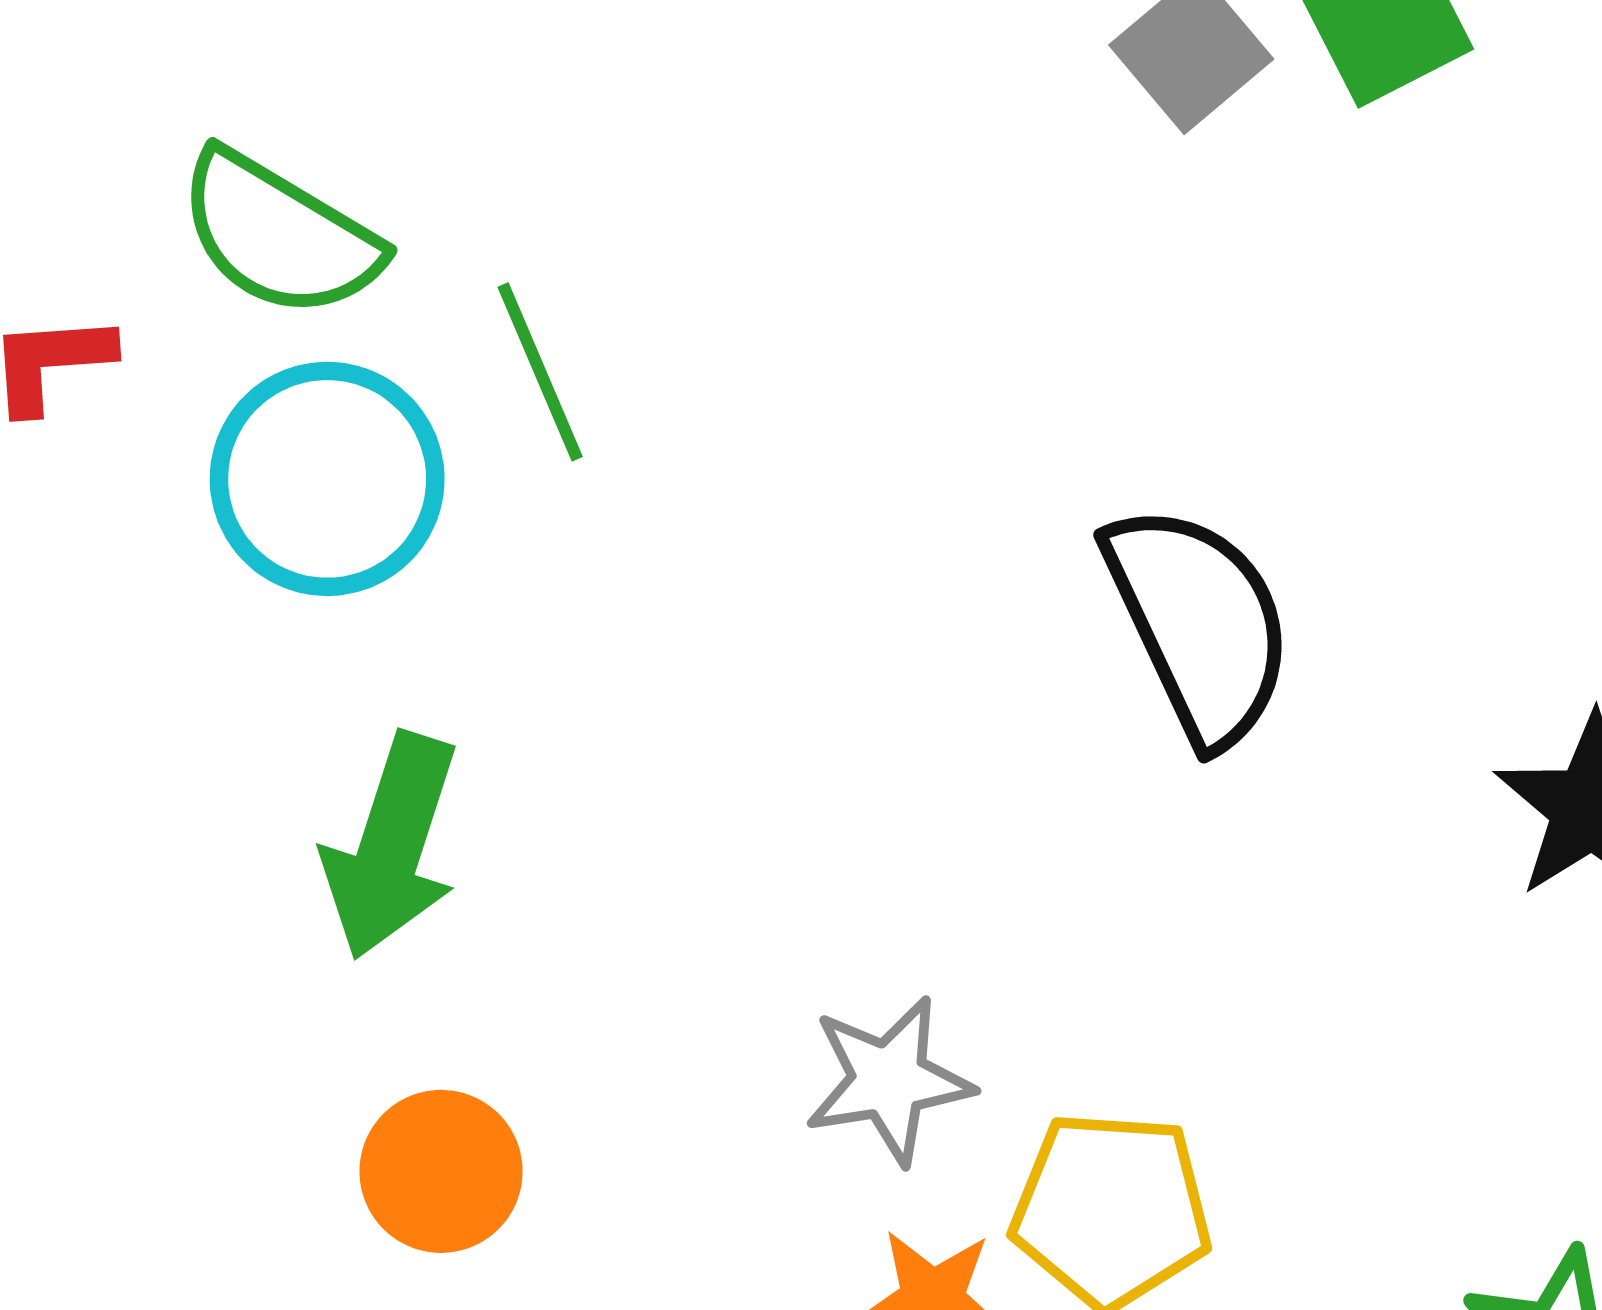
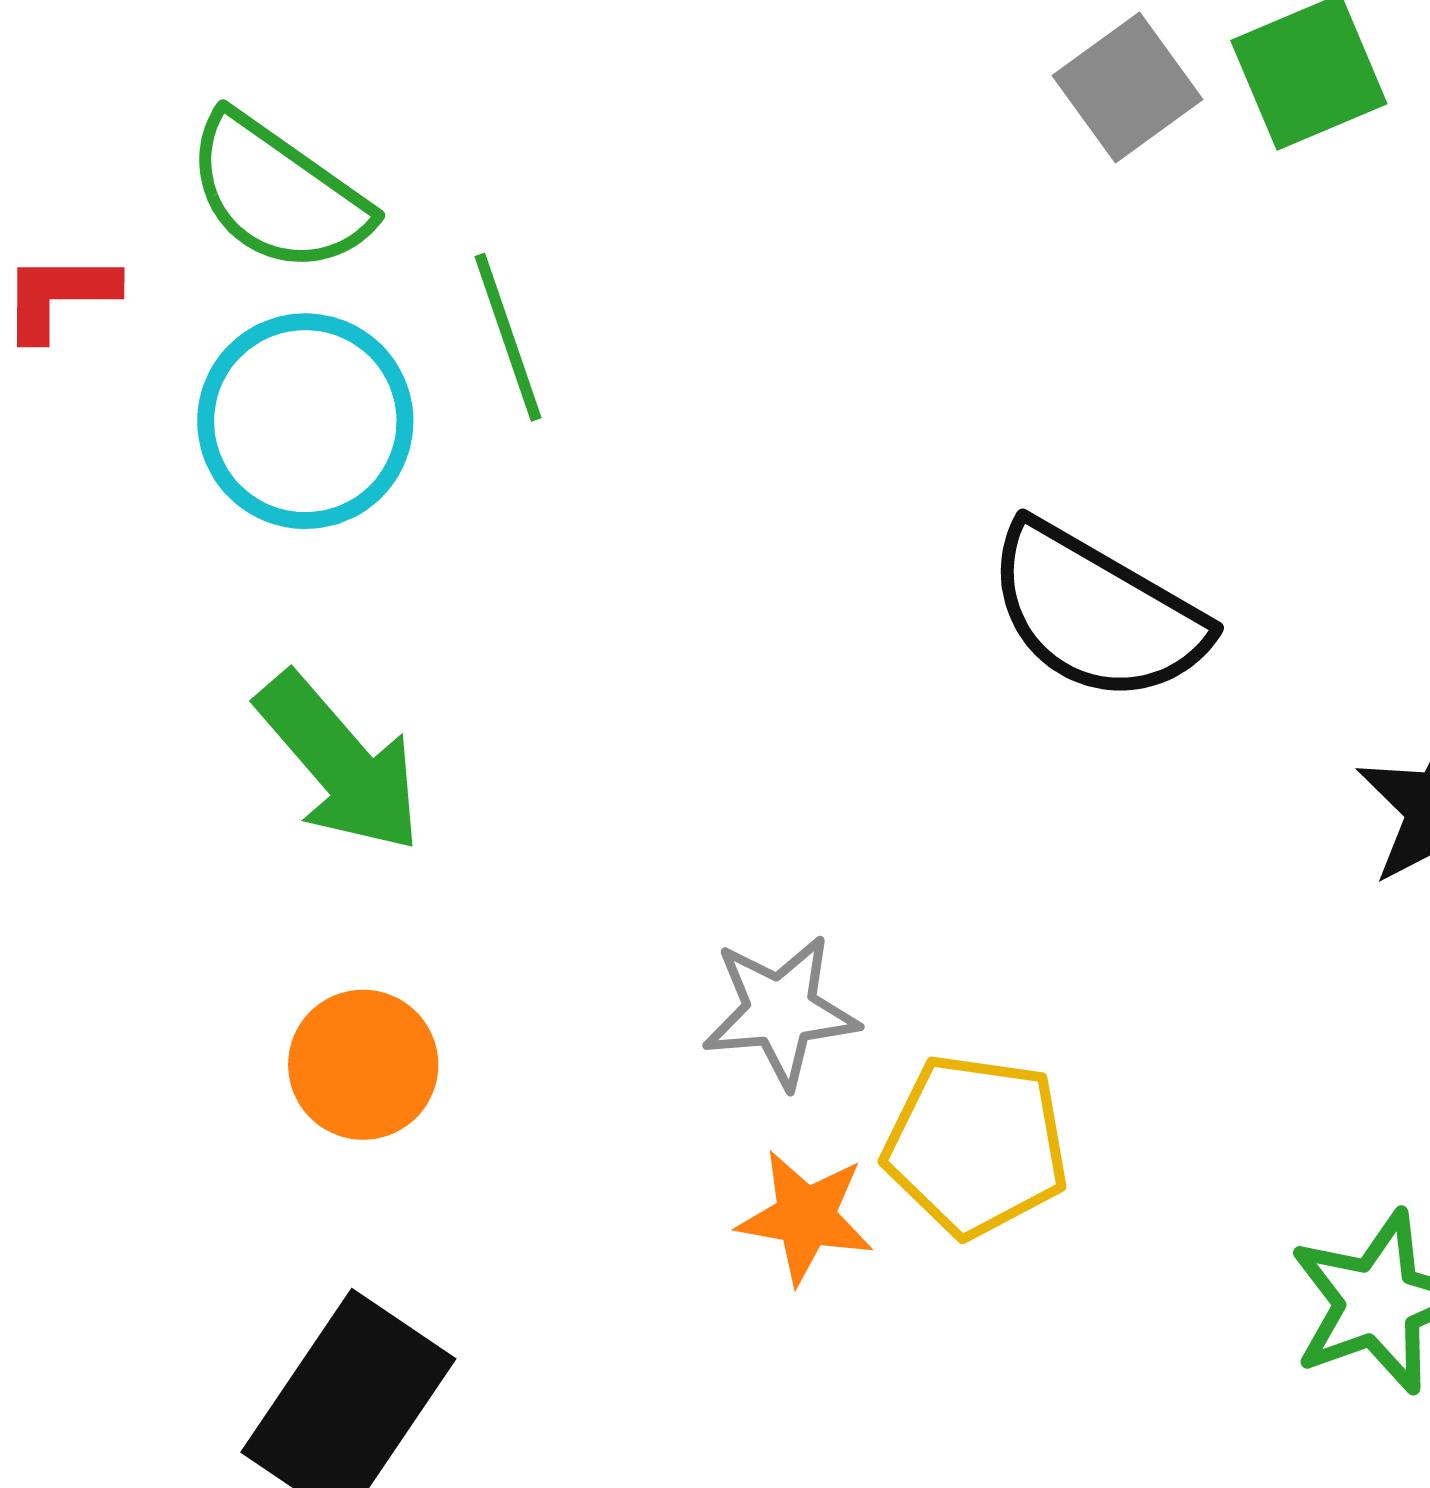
black semicircle: (1199, 624) -> (1096, 613), turned 141
green arrow: (391, 846) -> (340, 763), turned -63

